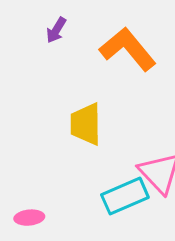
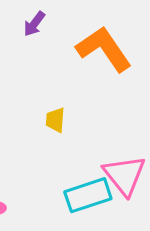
yellow trapezoid: (86, 124) -> (55, 120), size x0.6

